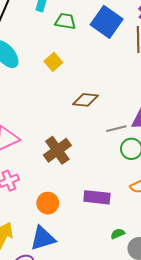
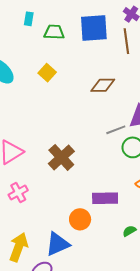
blue square: (107, 22) -> (94, 28), turned -32
brown diamond: (86, 100) -> (103, 85), moved
orange circle: (48, 203) -> (80, 219), moved

